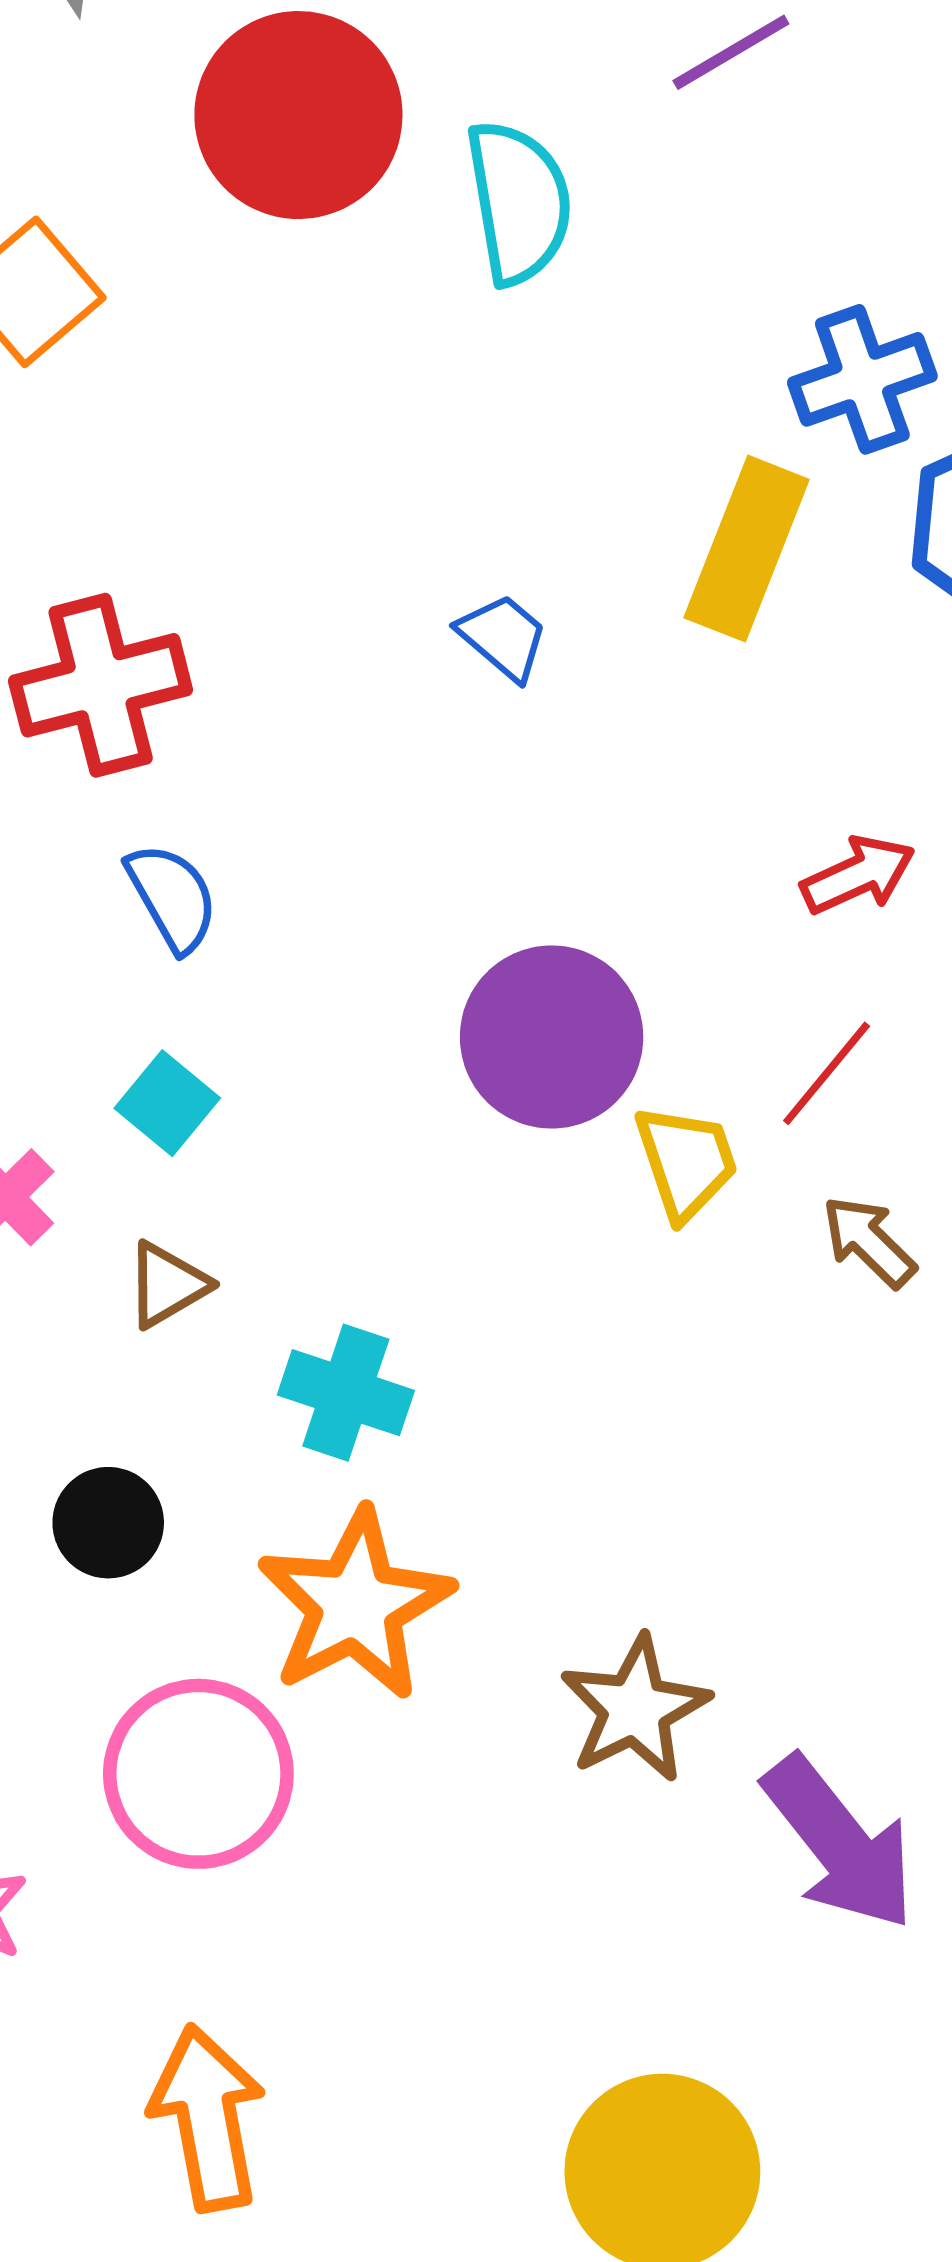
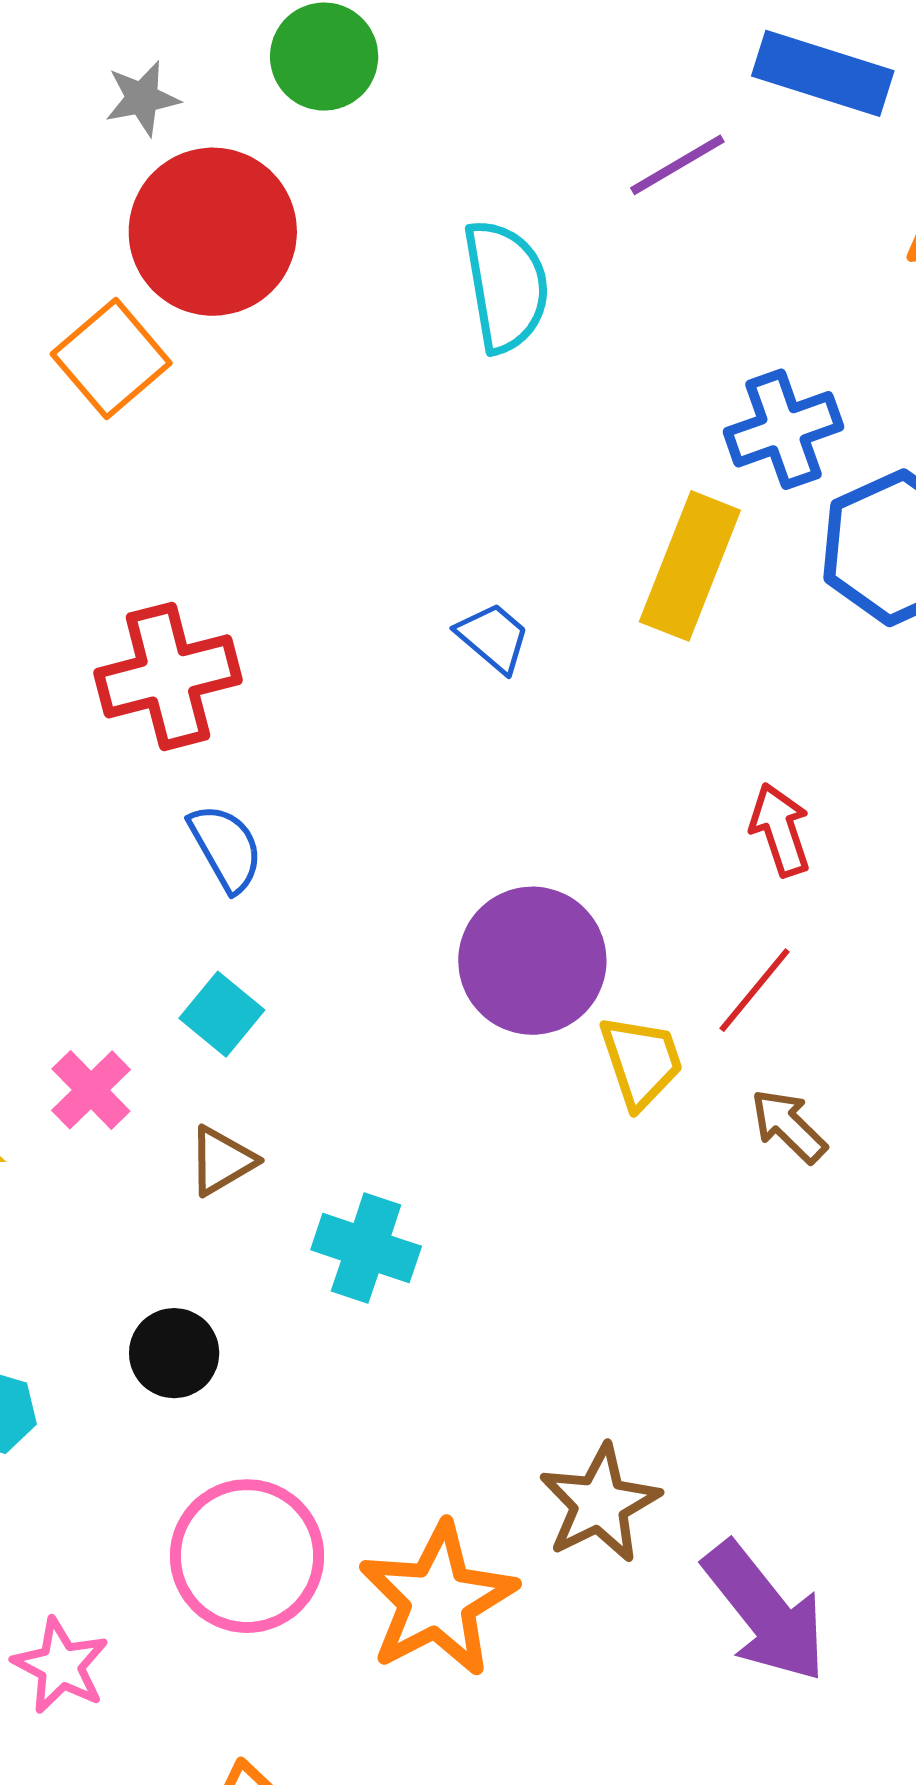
red circle: (298, 115) -> (213, 232), moved
red arrow: (858, 875) -> (780, 830), turned -84
orange star: (355, 1605) -> (438, 1600), moved

